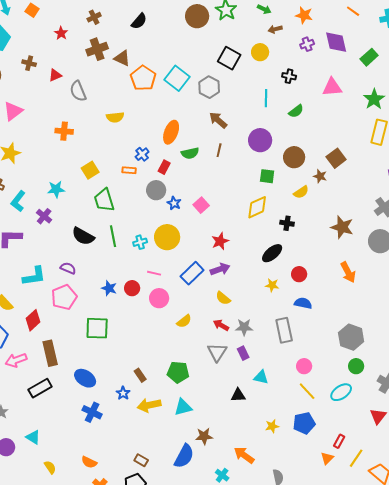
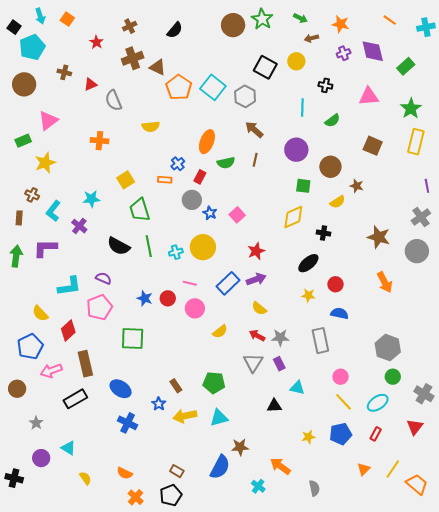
brown square: (336, 158) -> (373, 146), moved, turned -30
red rectangle: (339, 441) -> (376, 434), moved

